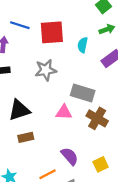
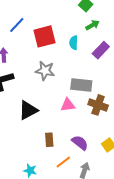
blue line: (20, 25) -> (17, 25), moved, turned -54
gray star: (46, 70) -> (45, 71), turned 30
brown rectangle: (26, 137) -> (49, 140), moved, turned -72

